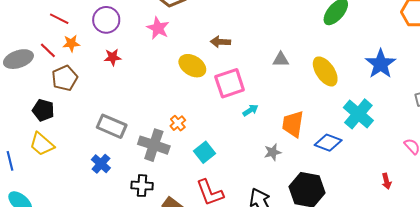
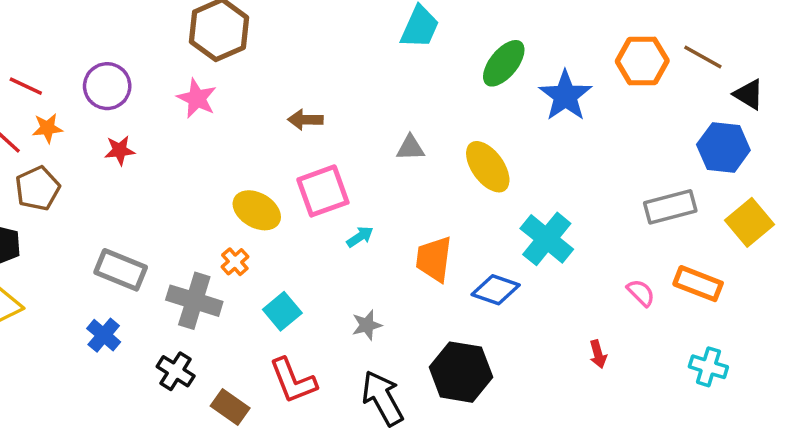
blue star: (381, 64) -> (565, 96), moved
yellow ellipse: (192, 66) -> (257, 210), moved
gray star: (273, 152) -> (367, 325), moved
black cross: (142, 186) -> (176, 371), turned 30

